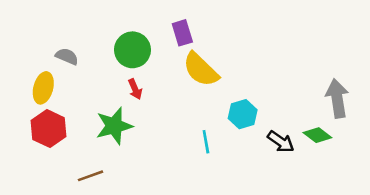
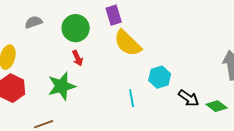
gray semicircle: (67, 56) -> (34, 22), moved, turned -42
green diamond: (317, 135) -> (217, 106), moved

